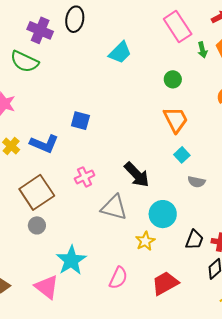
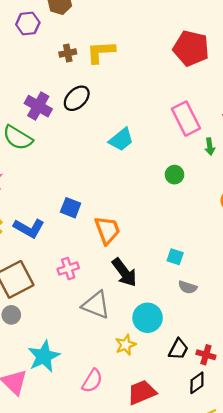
black ellipse: (75, 19) -> (77, 98), turned 30
orange trapezoid: (176, 120) -> (107, 230), moved
cyan square: (182, 155) -> (175, 257), turned -35

